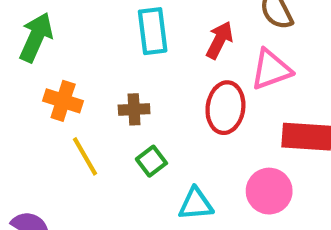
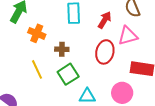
orange cross: (63, 101) -> (37, 33), moved
green square: (151, 161) -> (68, 74), size x1.5

